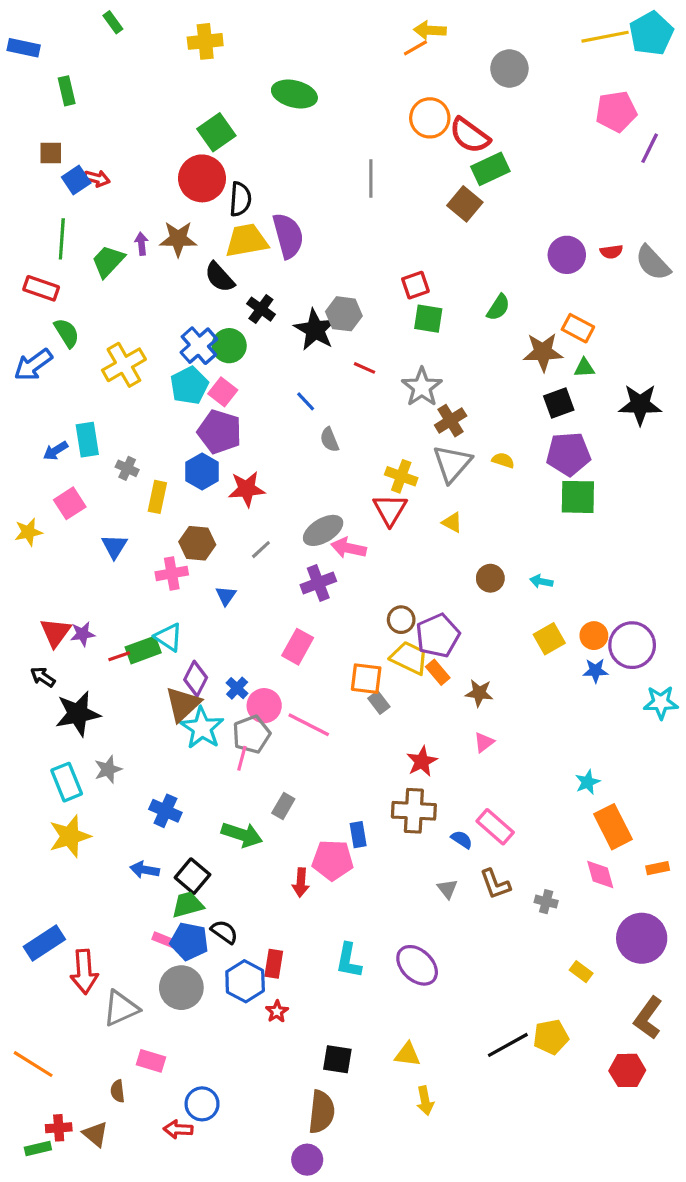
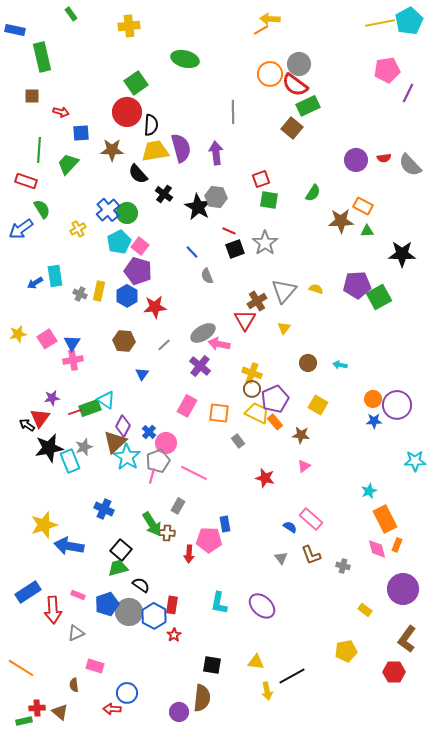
gray circle: (509, 68) -> (299, 64), moved
green rectangle: (67, 91) -> (42, 57), size x1.6
blue square: (76, 180) -> (81, 133), moved, turned 30
purple arrow: (141, 244) -> (216, 153), moved, size x1.6
blue cross: (199, 346) -> (108, 210), moved
green circle: (229, 346) -> (127, 213), moved
yellow cross: (124, 365) -> (78, 229), size x0.6
black square: (559, 403) -> (235, 249), moved
brown cross: (451, 421) -> (257, 301), moved
yellow cross: (401, 476) -> (252, 373), moved
yellow rectangle: (157, 497) -> (99, 291), moved
green square: (578, 497) -> (379, 297), moved, turned -30
pink square: (70, 503) -> (47, 339), moved
yellow triangle: (452, 522) -> (284, 328), turned 40
pink cross: (172, 573) -> (73, 360), moved
purple cross: (318, 583) -> (200, 366), turned -30
red triangle: (55, 632) -> (40, 418), moved
yellow square: (549, 639) -> (318, 405), moved, turned -30
orange square: (366, 679) -> (219, 413), moved
cyan star: (661, 702) -> (415, 461), moved
pink line: (309, 725) -> (194, 473), moved
red star: (422, 761) -> (265, 478), turned -30
gray star: (108, 769) -> (84, 447), moved
cyan rectangle: (67, 782) -> (70, 461), moved
brown cross: (414, 811) -> (167, 533), moved, size x0.6
green arrow: (242, 835) -> (152, 524), turned 40
orange rectangle: (658, 868) -> (397, 545), moved, turned -56
blue arrow: (145, 870) -> (69, 546), moved, size x1.6
pink rectangle: (164, 940) -> (78, 595), moved
blue pentagon: (189, 941) -> (107, 604), moved, turned -30
gray circle: (181, 988) -> (129, 612), moved
gray triangle: (121, 1008) -> (76, 633), size x0.7
black line: (508, 1045) -> (292, 676), moved
purple circle: (307, 1160) -> (179, 712), moved

